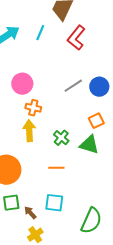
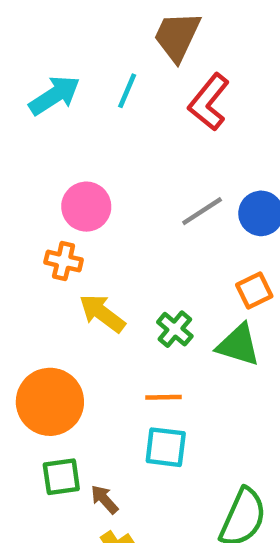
orange cross: (33, 108) -> (64, 261), moved
yellow arrow: (29, 131) -> (102, 313), turned -50
cyan square: (54, 203) -> (166, 447), moved

